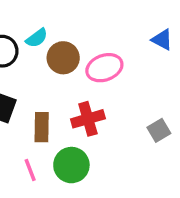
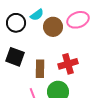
pink ellipse: (104, 68) -> (78, 20), moved

